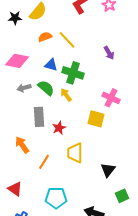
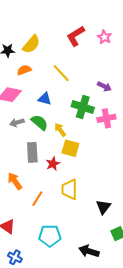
orange semicircle: (45, 37) -> (24, 70), moved
purple arrow: (109, 53) -> (104, 86), turned -32
green cross: (73, 73) -> (83, 107), moved
pink cross: (111, 98) -> (106, 118), moved, turned -36
yellow square: (96, 119) -> (70, 148), moved

